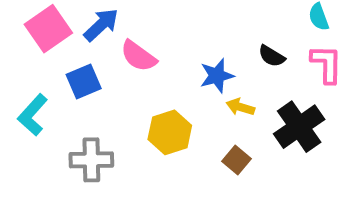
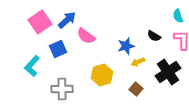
yellow arrow: (240, 107) -> (138, 62), turned -40

